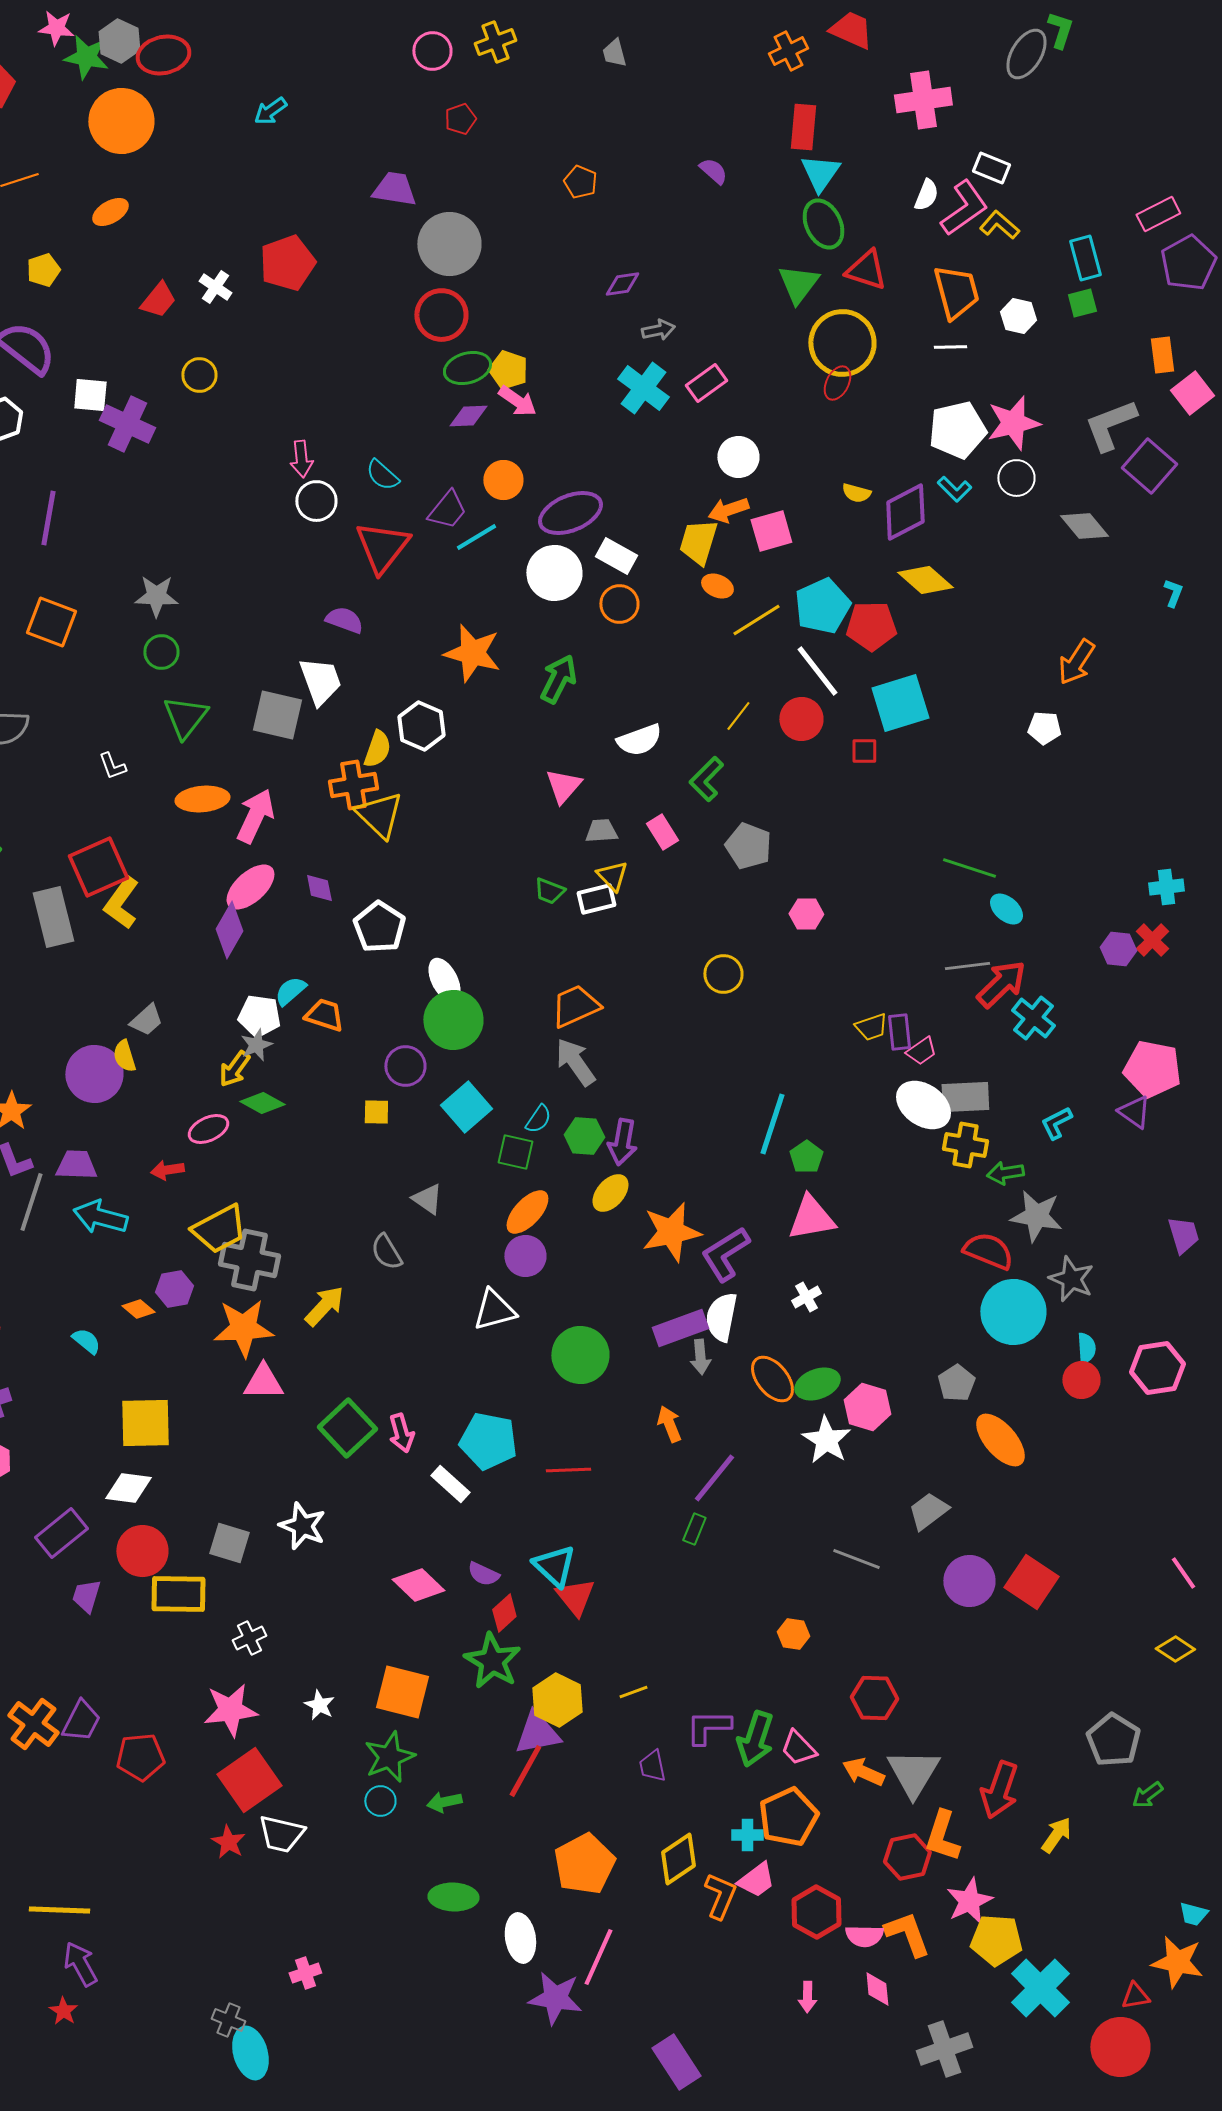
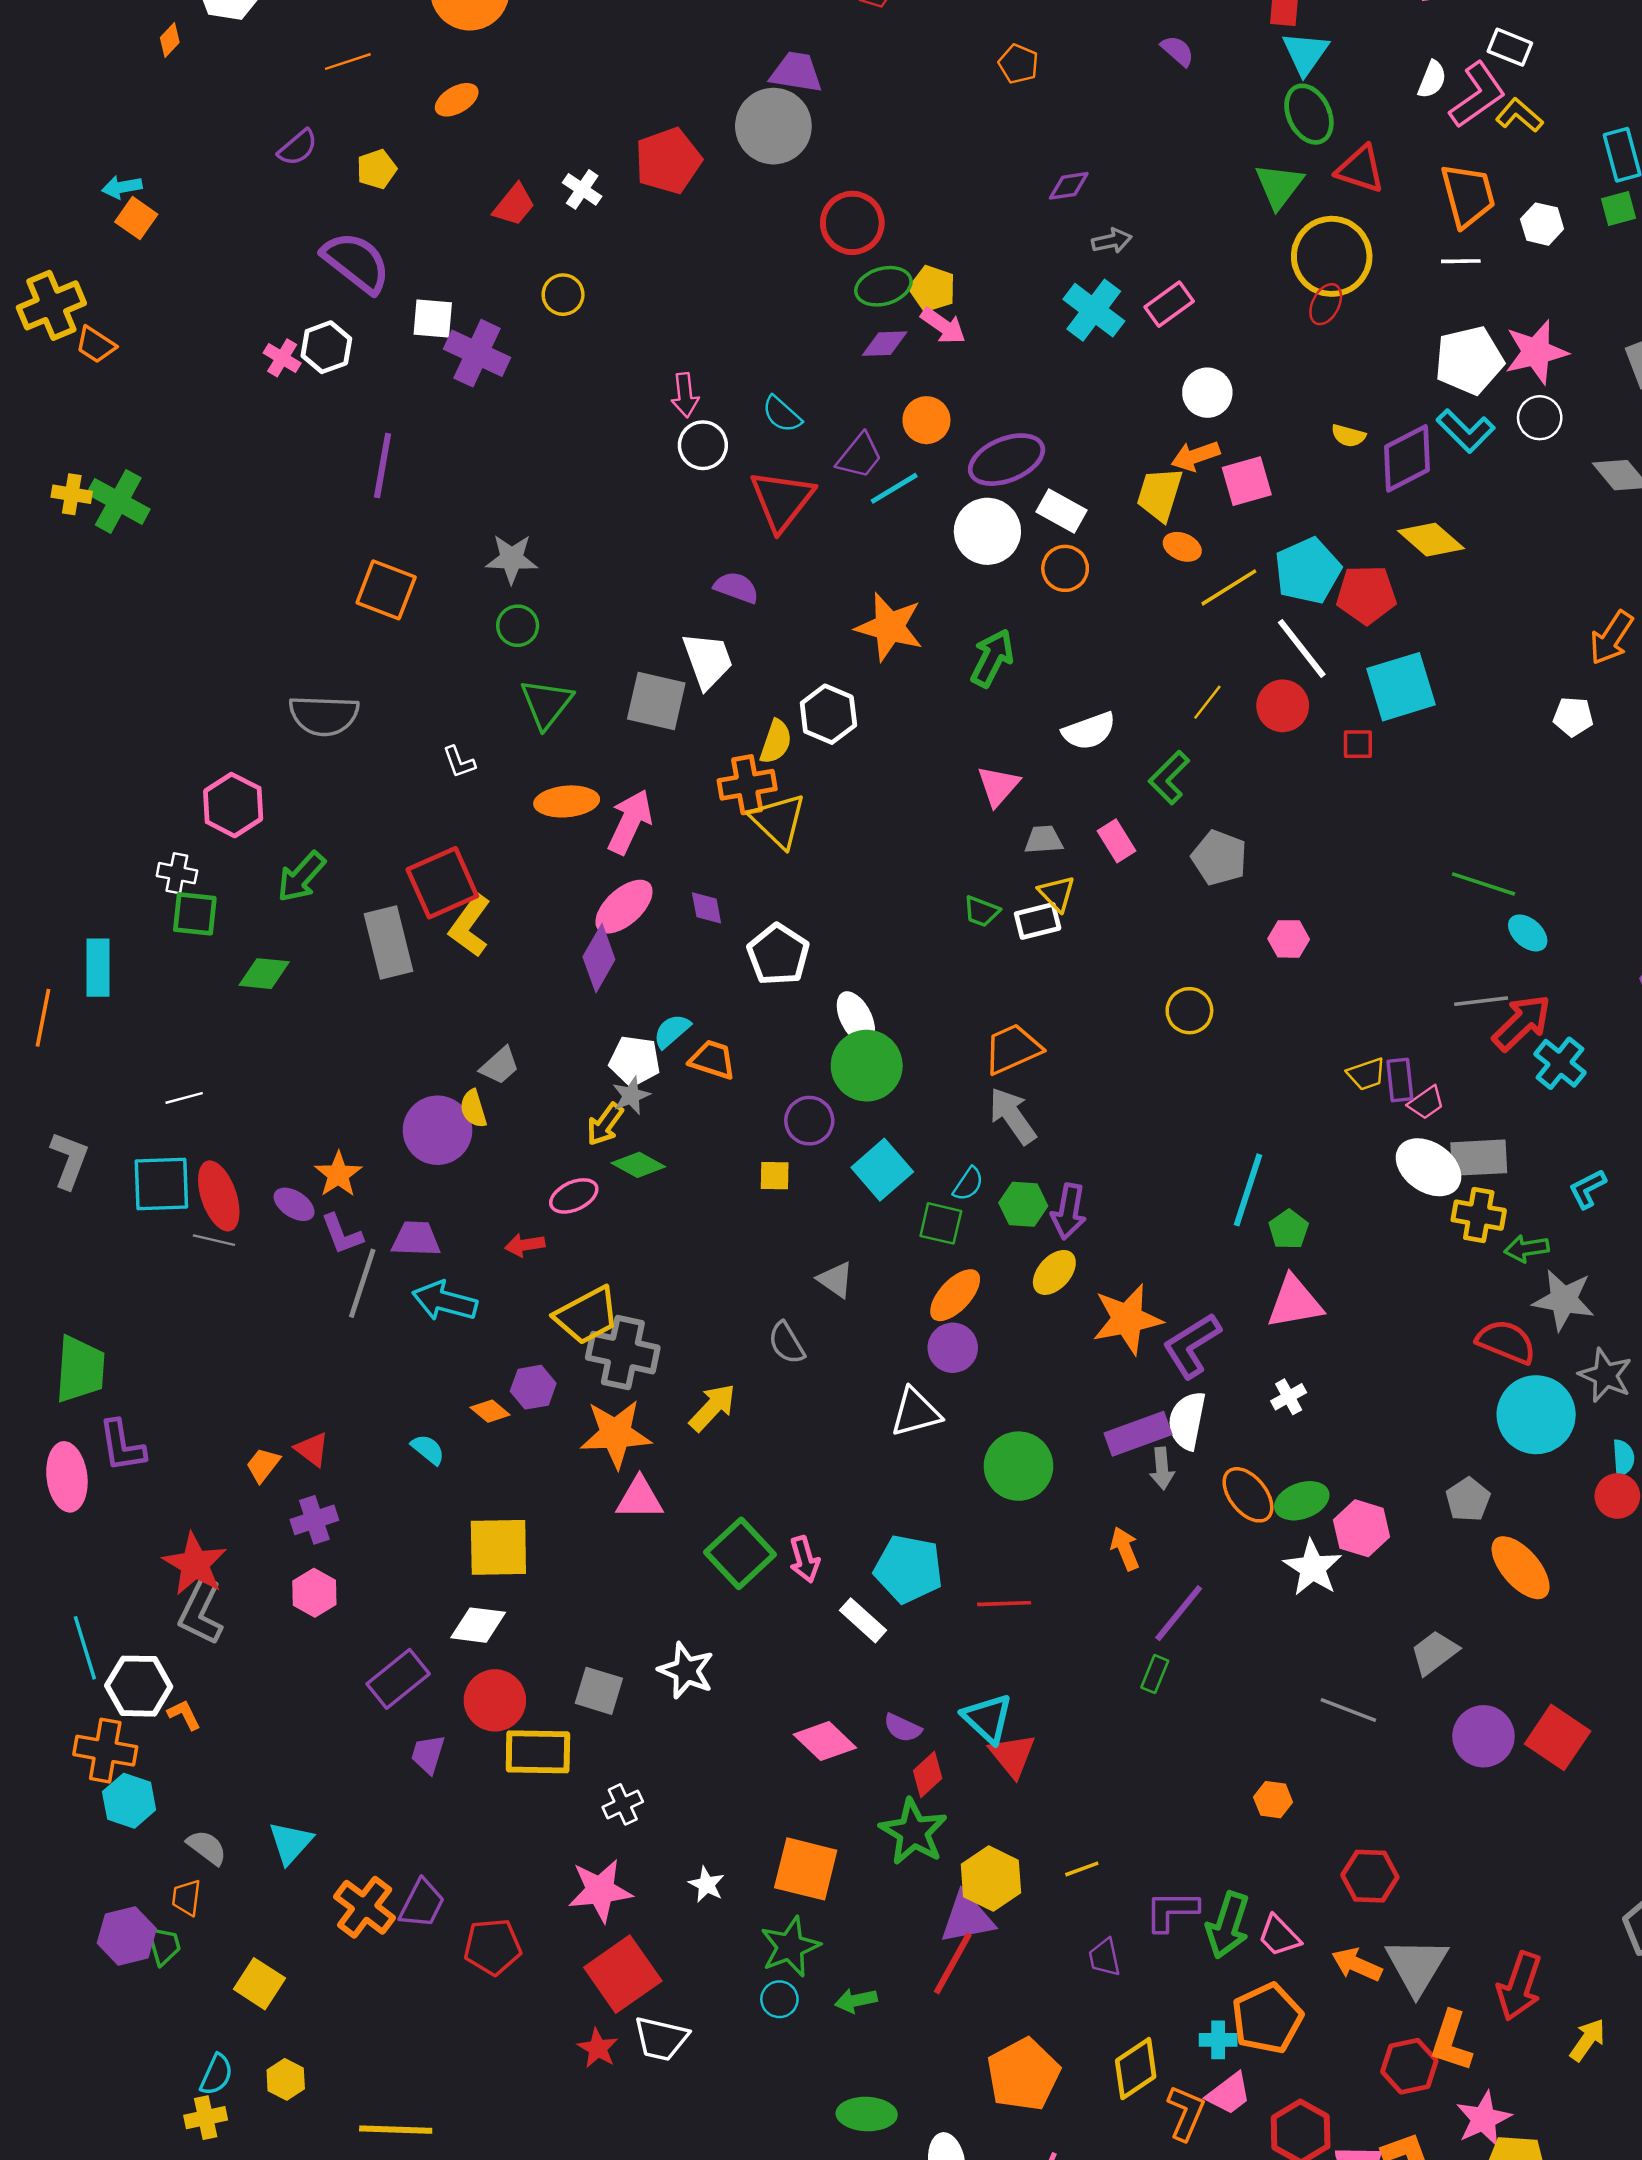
gray circle: (449, 244) -> (773, 126), moved
cyan L-shape: (954, 489) -> (1466, 431), size x1.4

